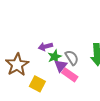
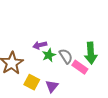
purple triangle: (61, 66) -> (52, 86), moved
pink rectangle: (70, 75) -> (80, 67), moved

